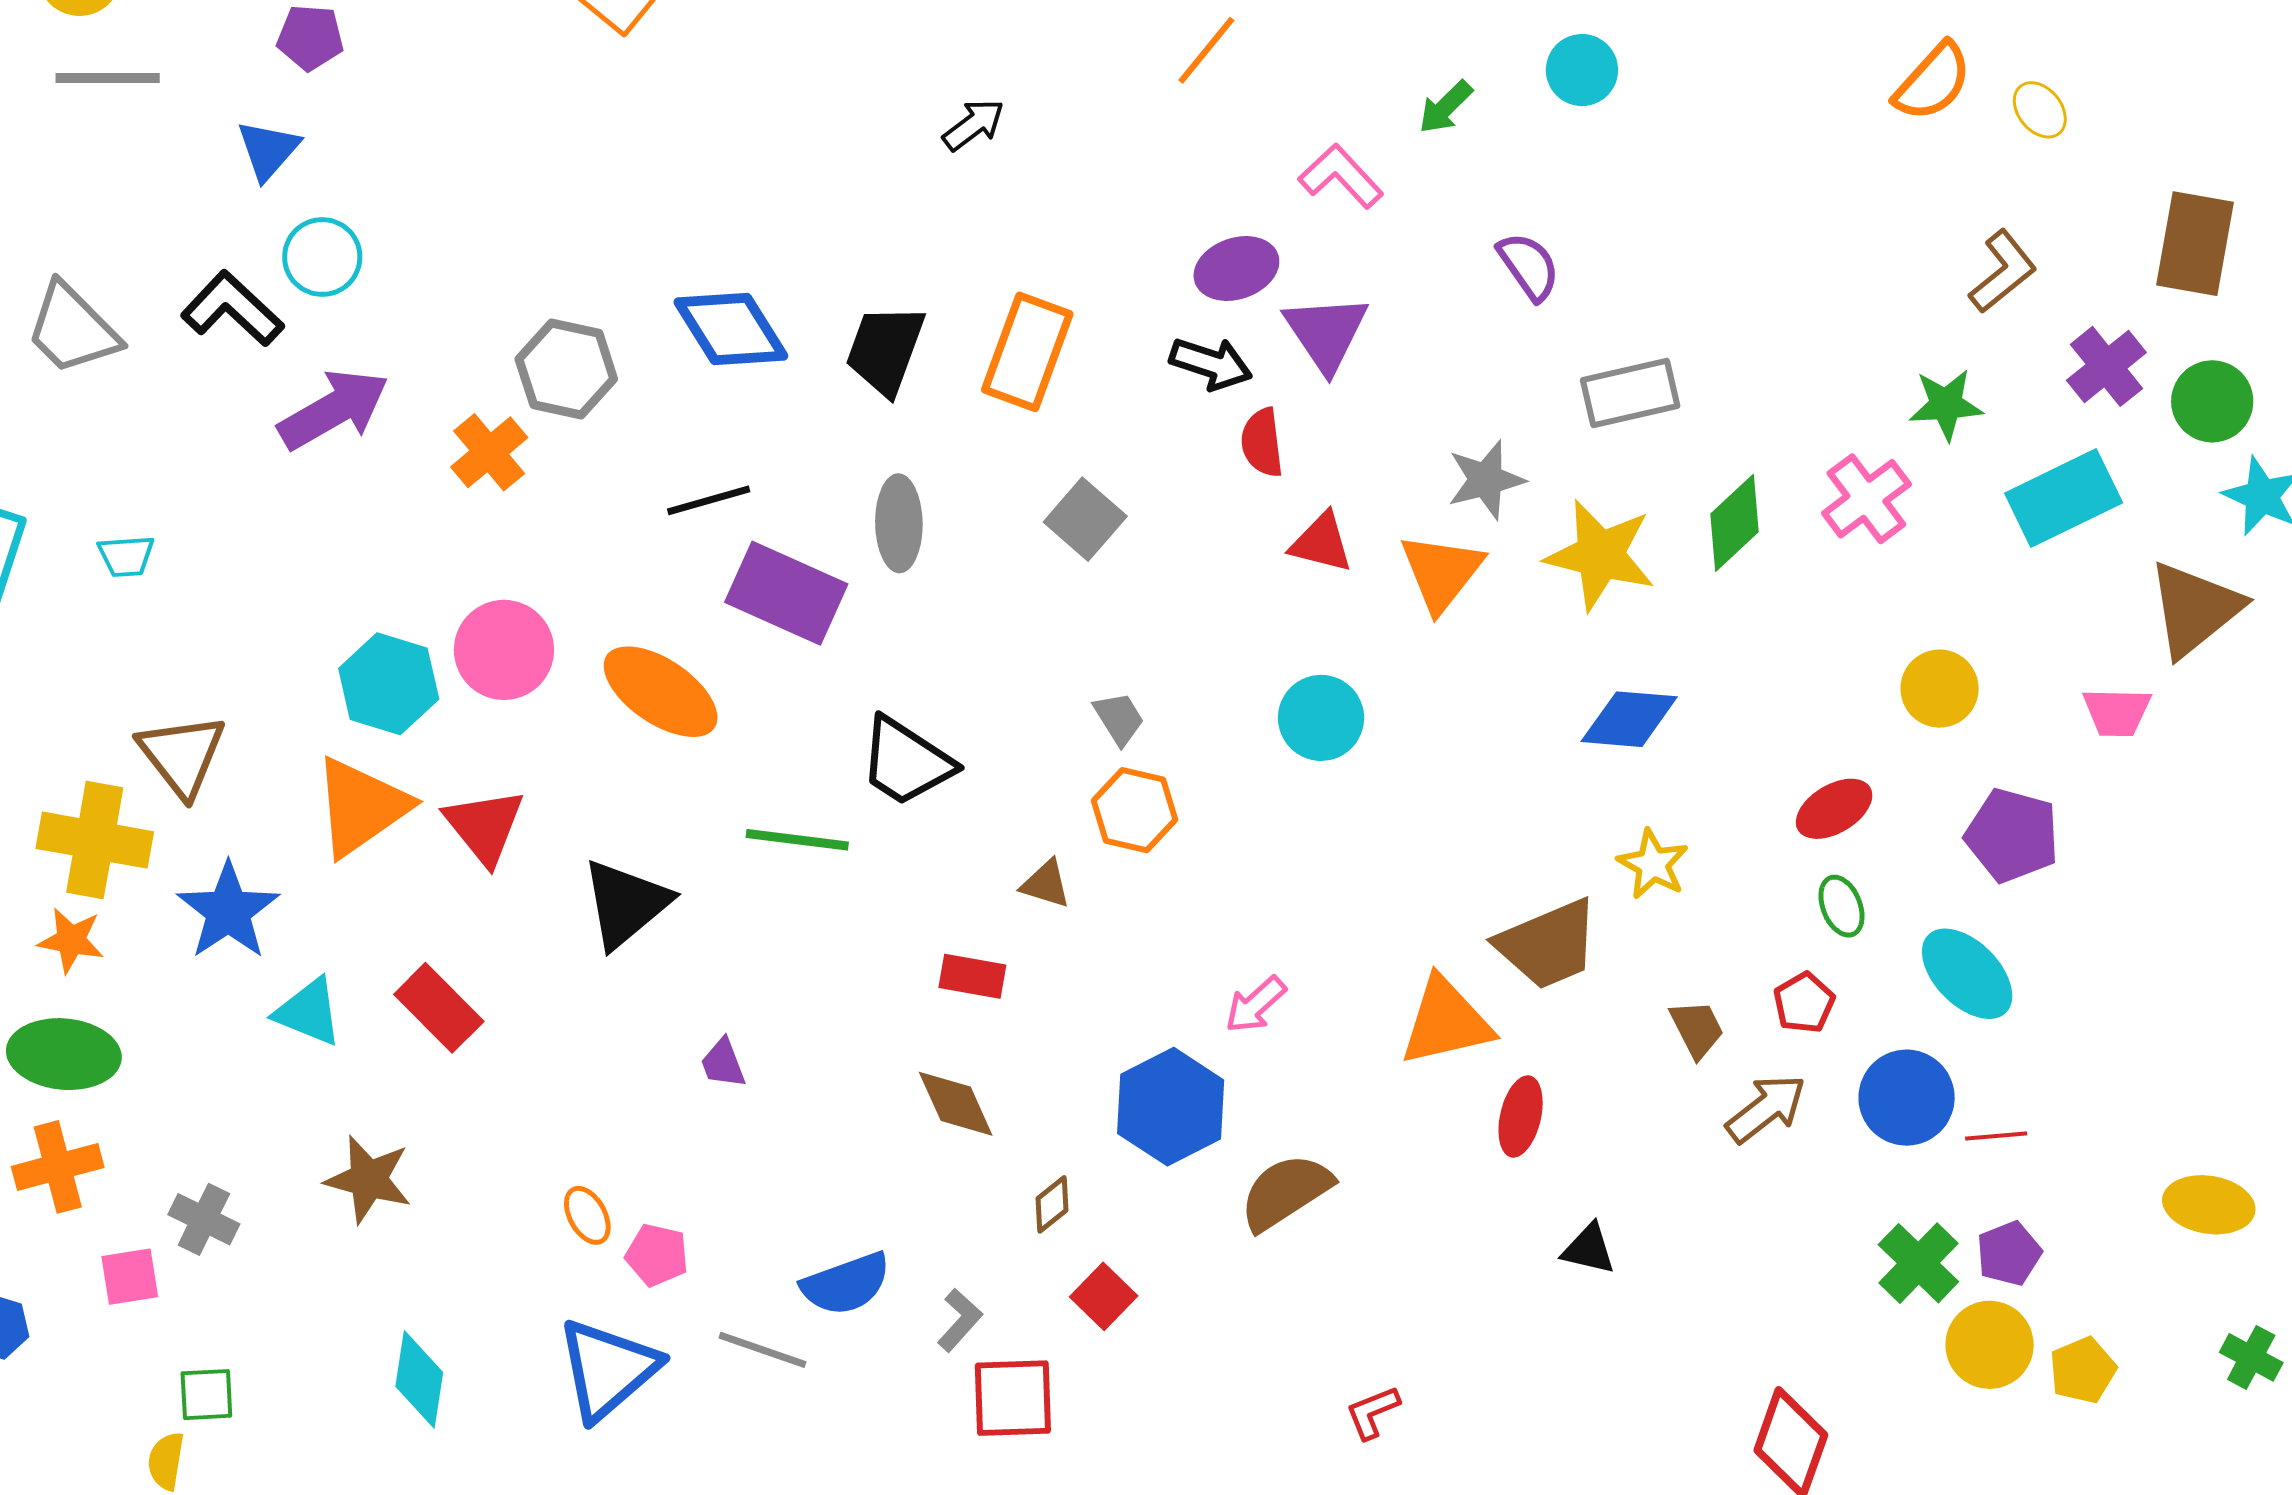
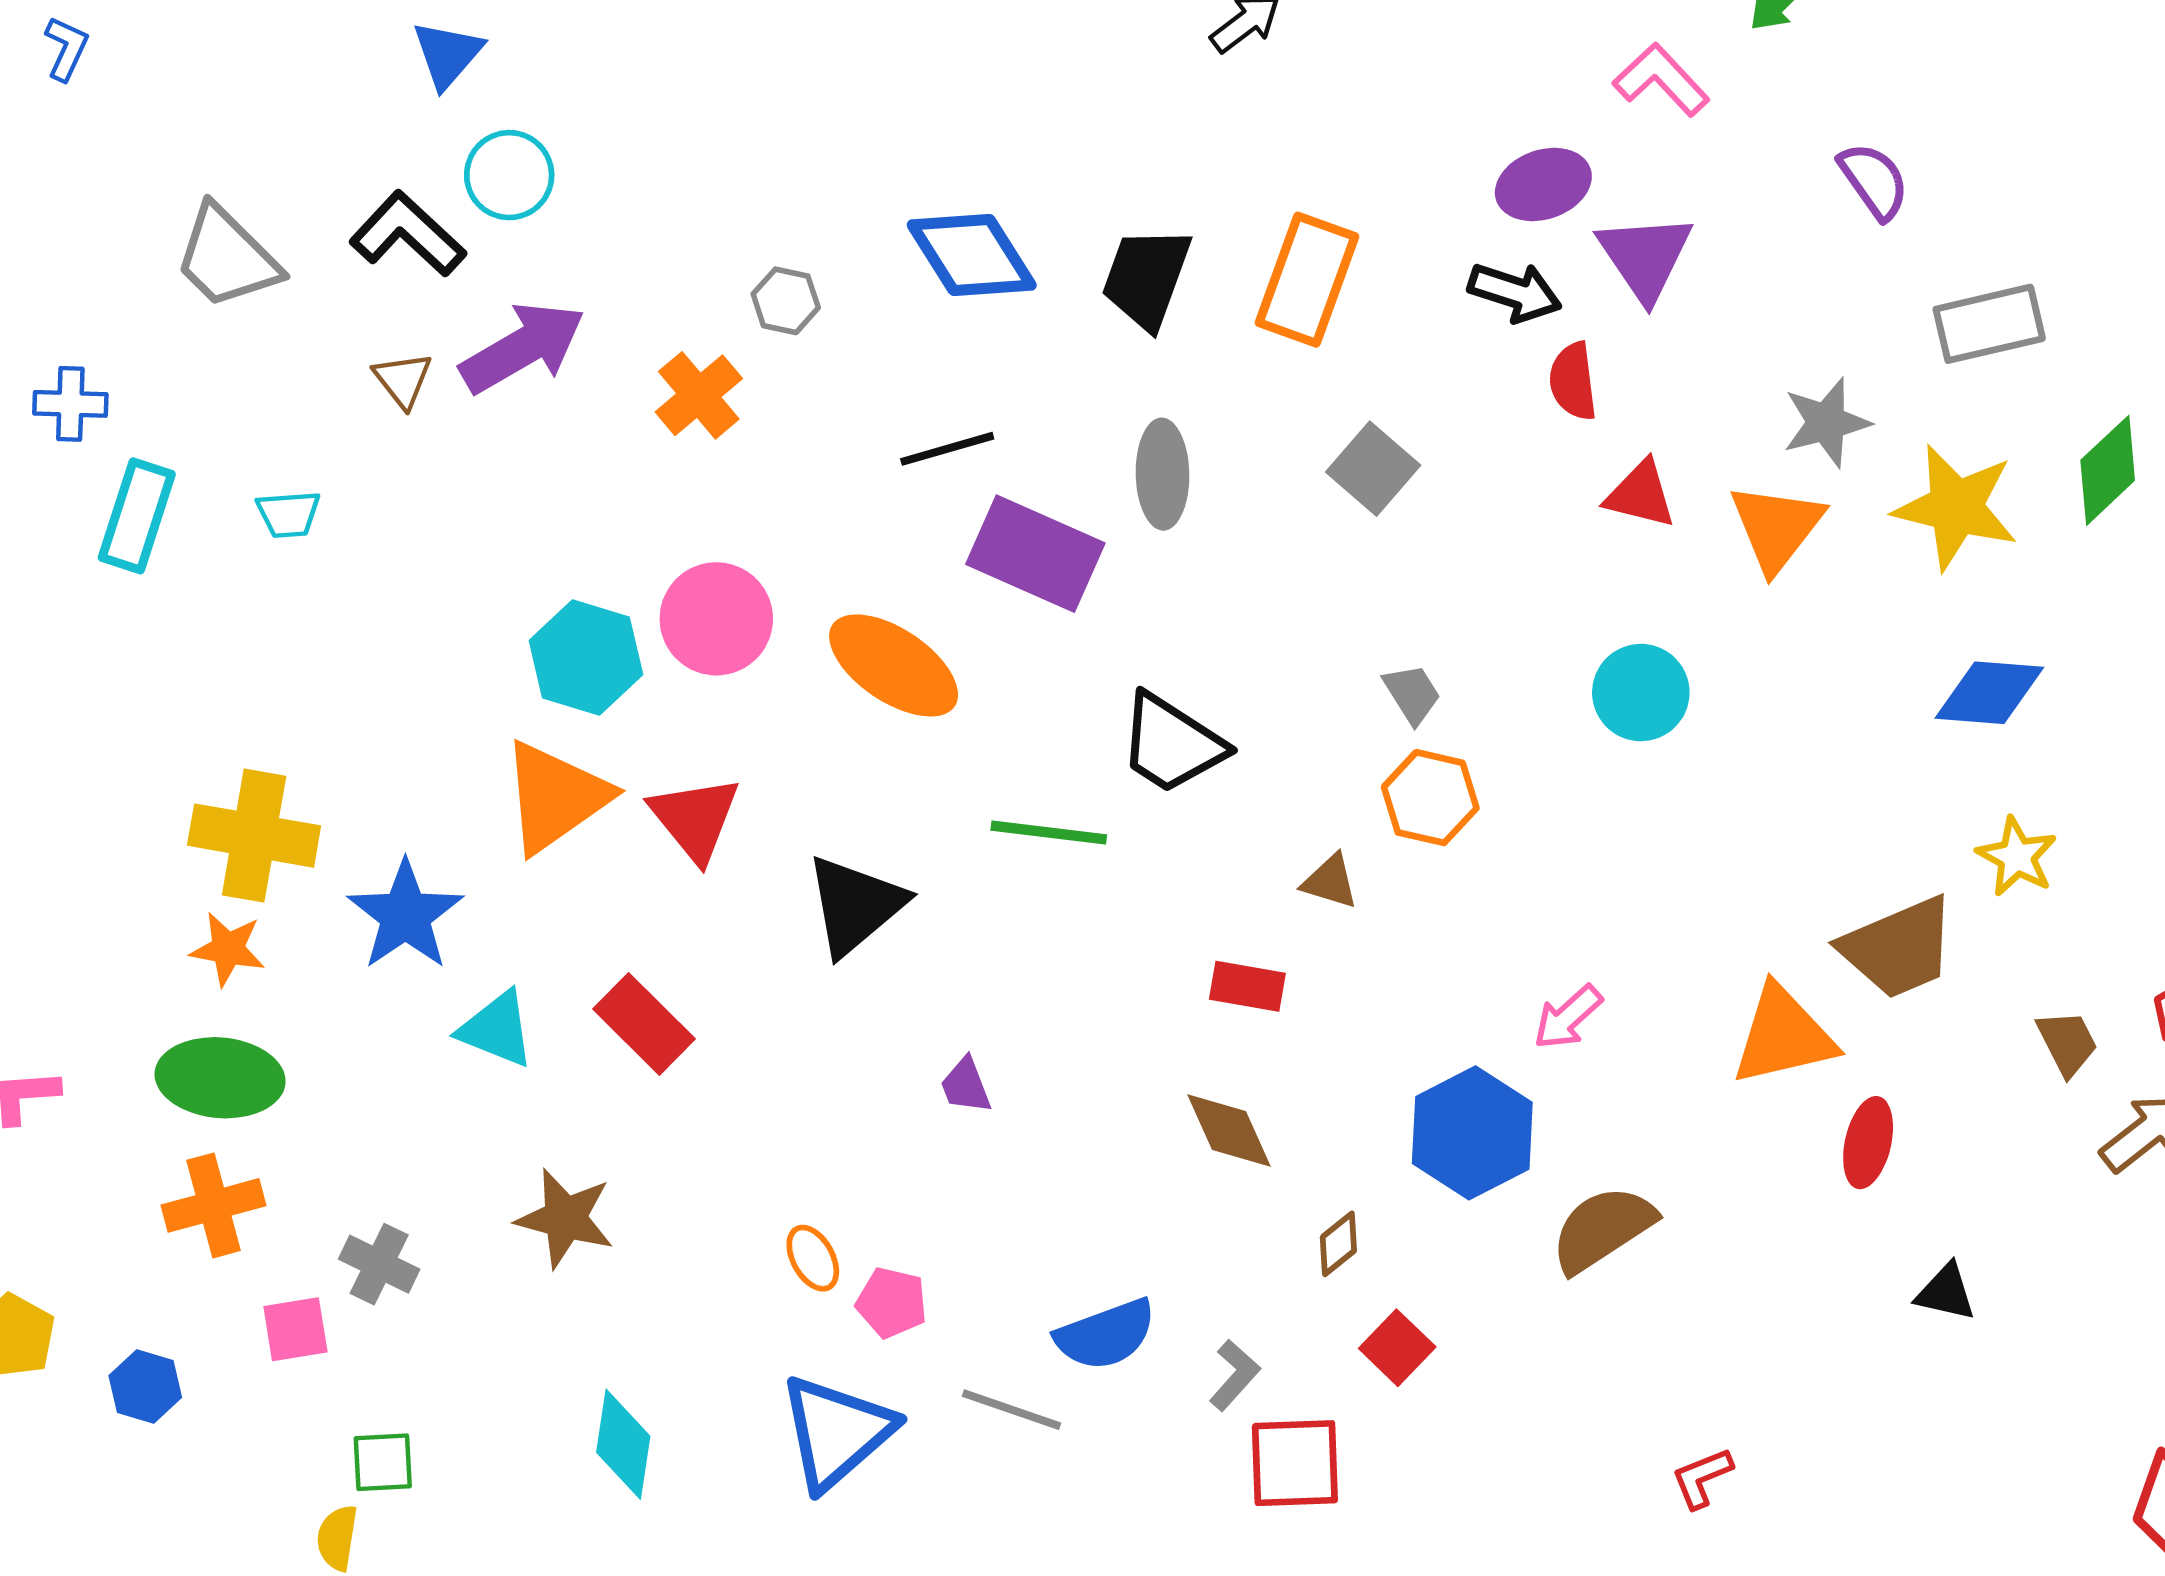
gray hexagon: (566, 369) -> (786, 301), size x0.6
brown triangle: (182, 755) -> (403, 380), moved, size x0.6

